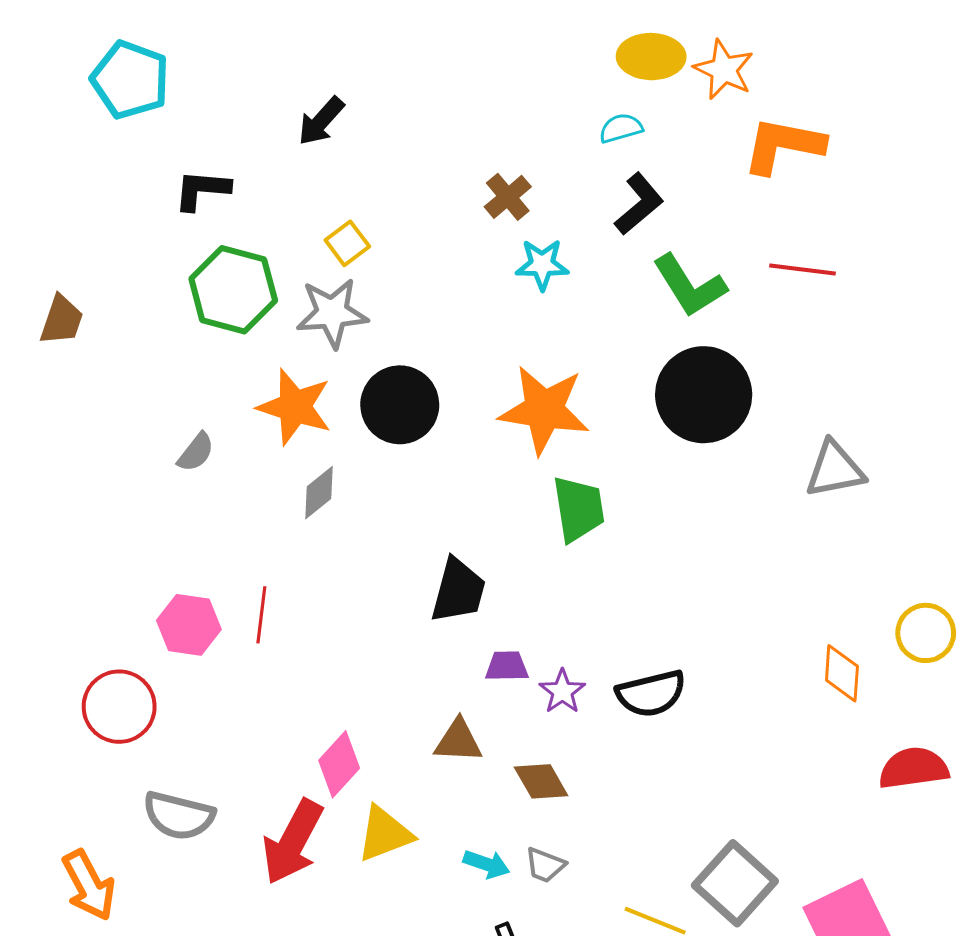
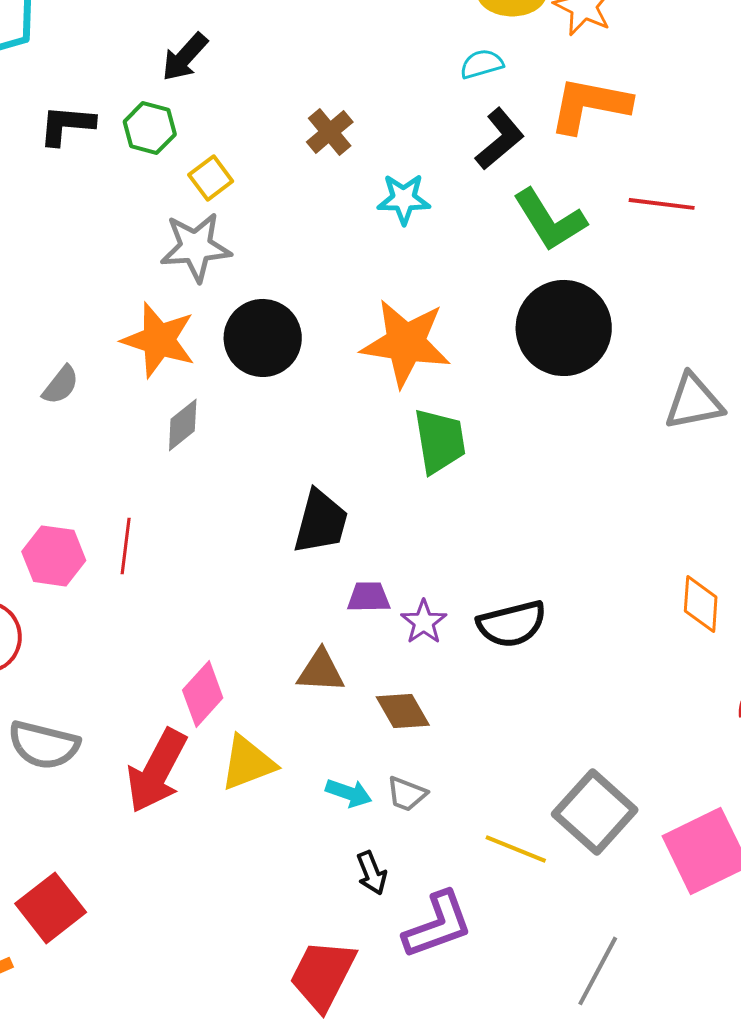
orange L-shape: (783, 145) -> (590, 105), moved
brown cross: (508, 197) -> (330, 132), moved
green hexagon: (233, 290) -> (150, 128), moved, size x0.6

